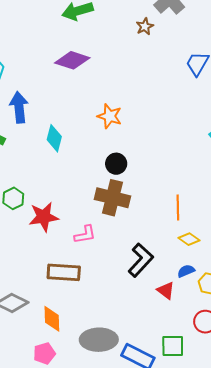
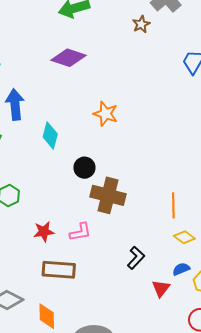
black circle: (116, 164) -> (84, 168), moved
red star: (44, 217) -> (44, 232), moved, size x0.7
black L-shape: (141, 260) -> (136, 258), size x0.7
red triangle: (166, 290) -> (161, 288), turned 30

